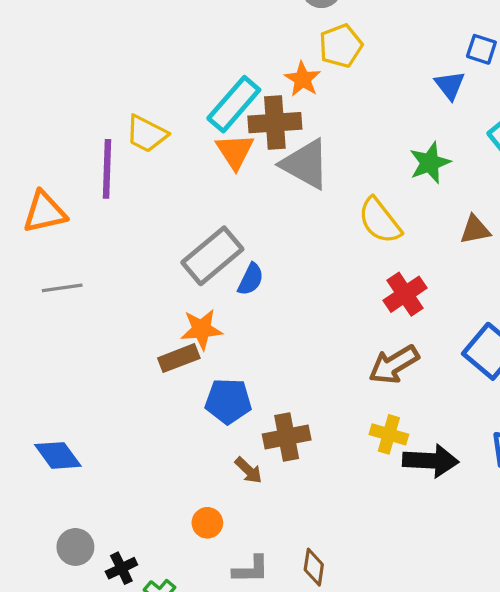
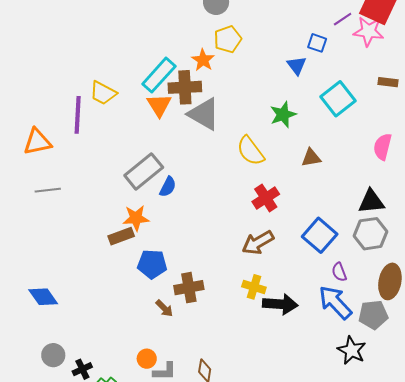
orange circle: (207, 523) -> (147, 359), moved

